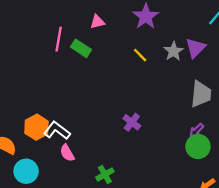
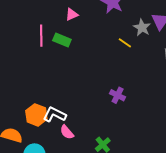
yellow line: (140, 55) -> (125, 43), moved

